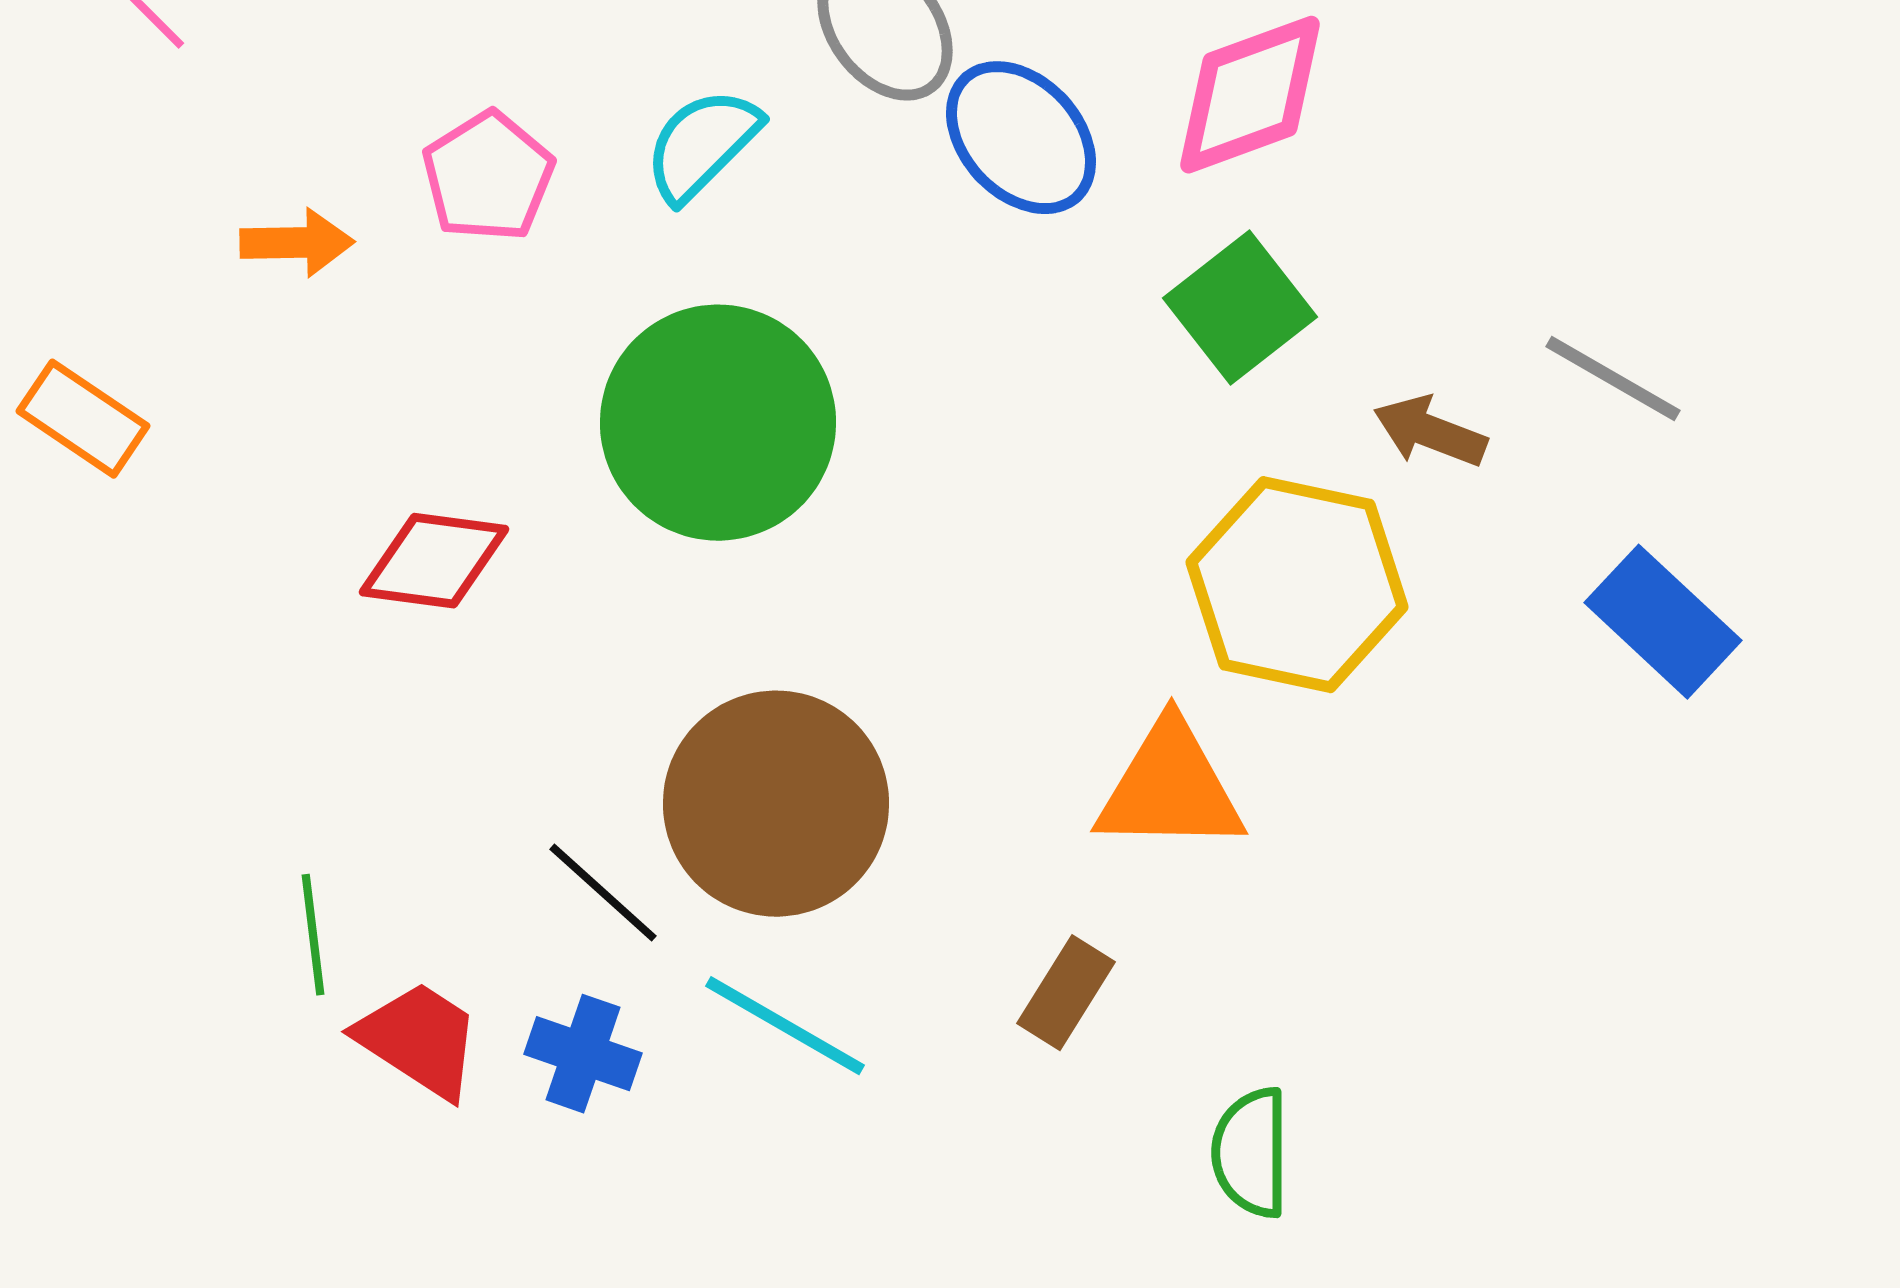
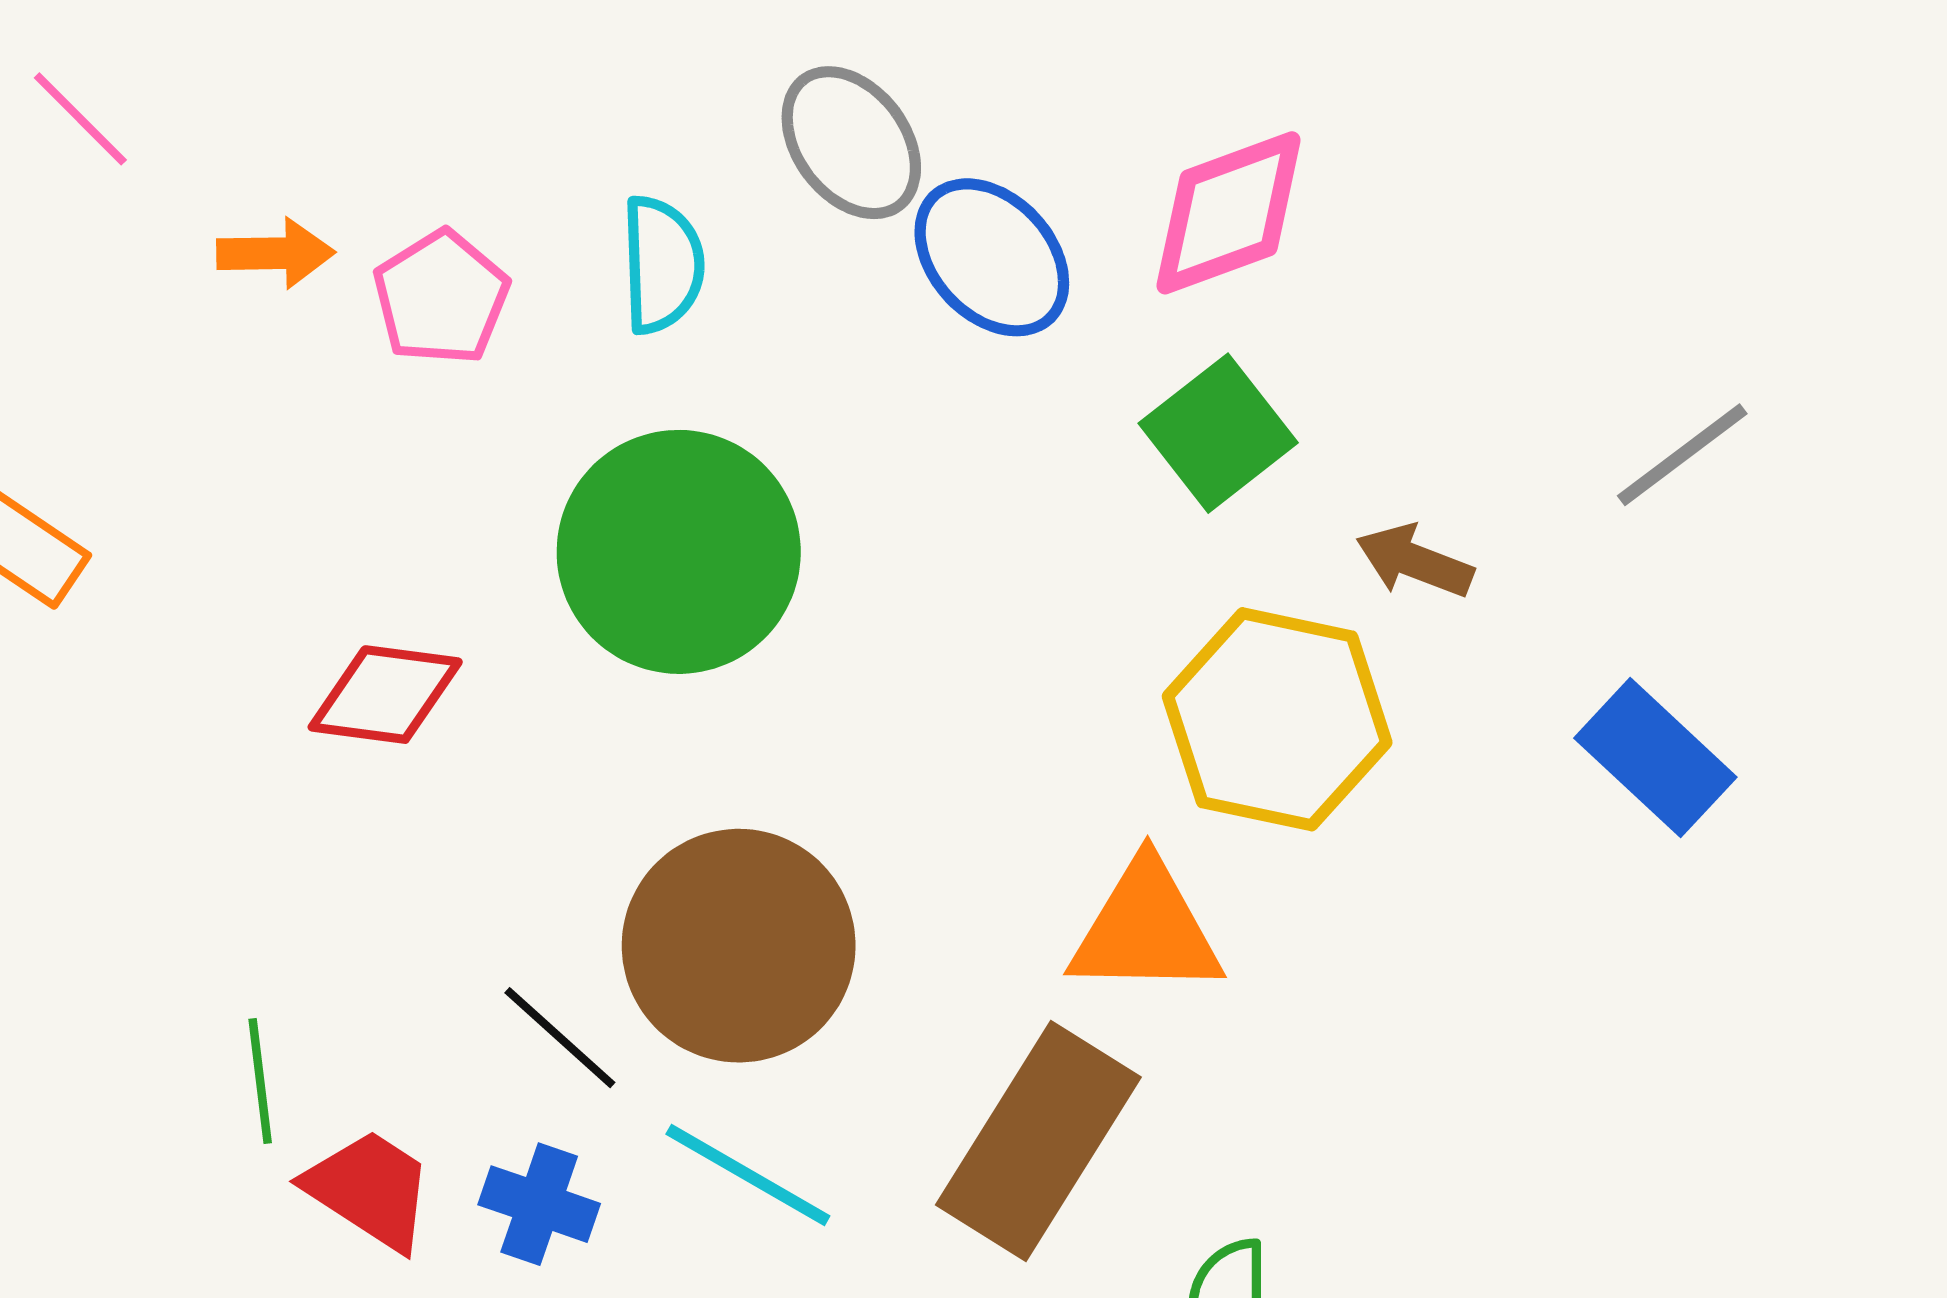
cyan semicircle: (702, 145) -> (662, 265), turned 133
orange arrow: (297, 243) -> (276, 253), moved
gray line: (1613, 379) -> (1682, 455), moved, turned -67
brown rectangle: (1066, 993) -> (1038, 1141), size x2.0

